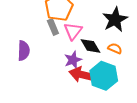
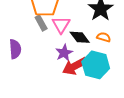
red arrow: (82, 75) -> (75, 66), turned -35

